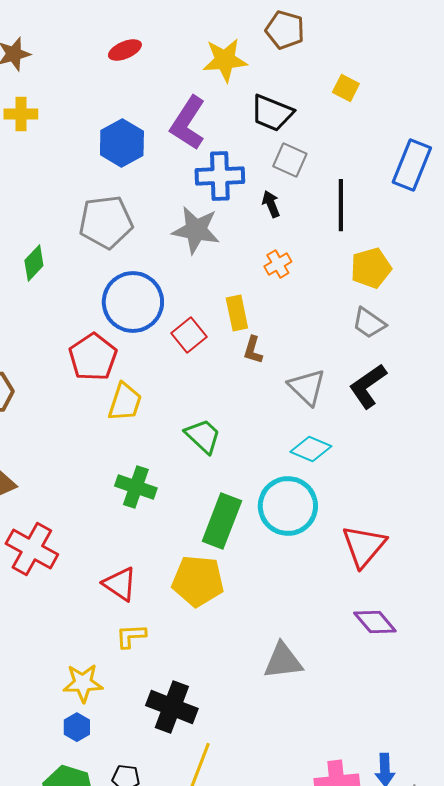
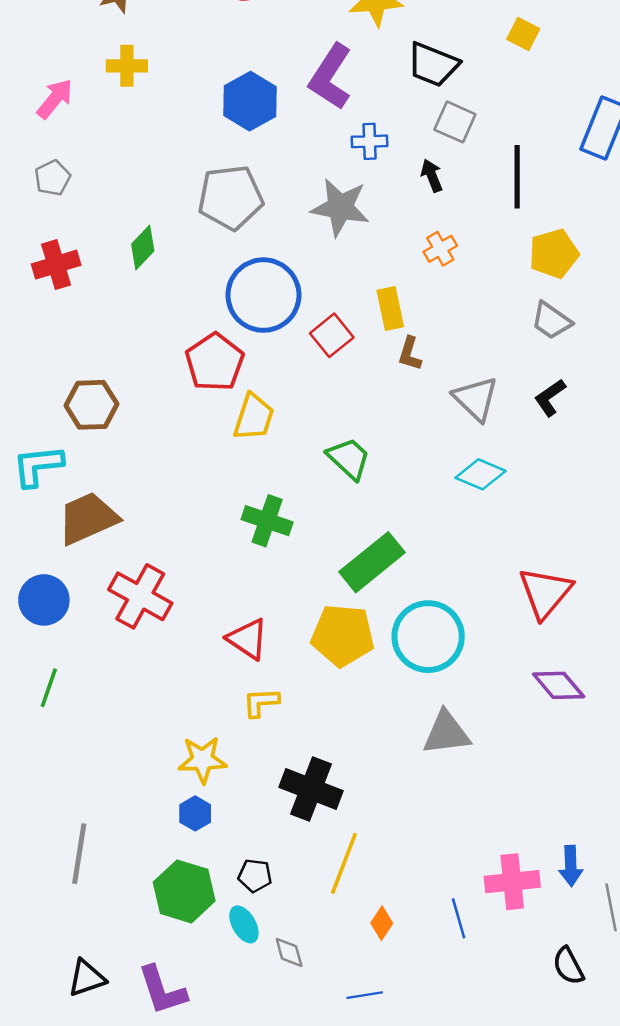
blue cross: (220, 176) -> (370, 141), size x0.6
black L-shape: (368, 386) -> (550, 398), size x0.7
cyan circle: (288, 506) -> (428, 637), moved
green rectangle: (222, 521) -> (372, 562), turned 30

